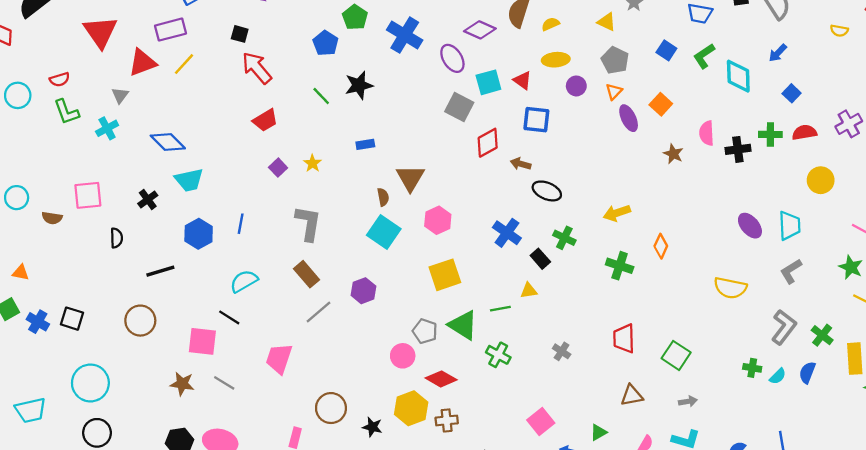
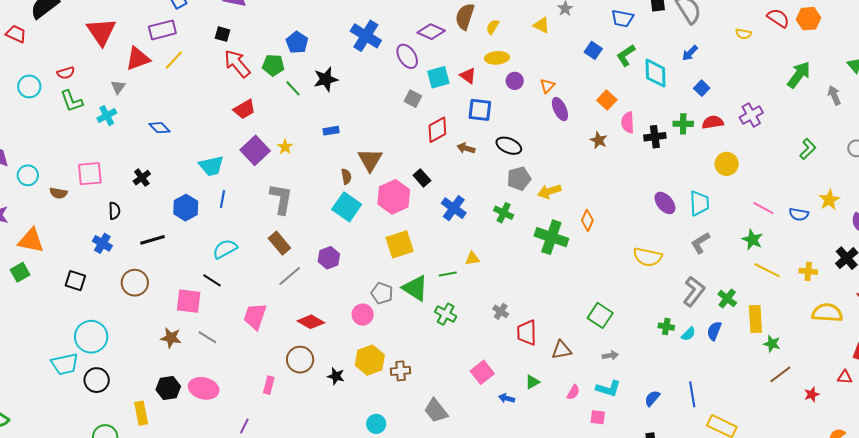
green pentagon: (355, 17) -> (273, 65), moved, turned -30
yellow semicircle: (551, 24) -> (493, 27), turned -35
gray pentagon: (615, 60) -> (519, 179), moved, turned 30
orange square: (661, 104) -> (607, 100), moved
gray square: (459, 107) -> (413, 99), size x0.7
blue diamond: (168, 142) -> (160, 128), size x0.7
purple square: (278, 168) -> (255, 150), size x1.8
cyan trapezoid: (189, 180) -> (211, 166), moved
black ellipse: (547, 191) -> (509, 146), moved
pink hexagon: (438, 220) -> (394, 197), size x1.4
black rectangle: (540, 259) -> (422, 178), moved
green cross: (620, 266) -> (551, 237), size x1.4
orange triangle: (21, 273) -> (31, 241), size x1.8
blue cross: (38, 322) -> (102, 243), moved
red trapezoid: (624, 338) -> (527, 333), moved
red diamond: (441, 379) -> (311, 322), moved
cyan trapezoid: (31, 410) -> (65, 364), moved

